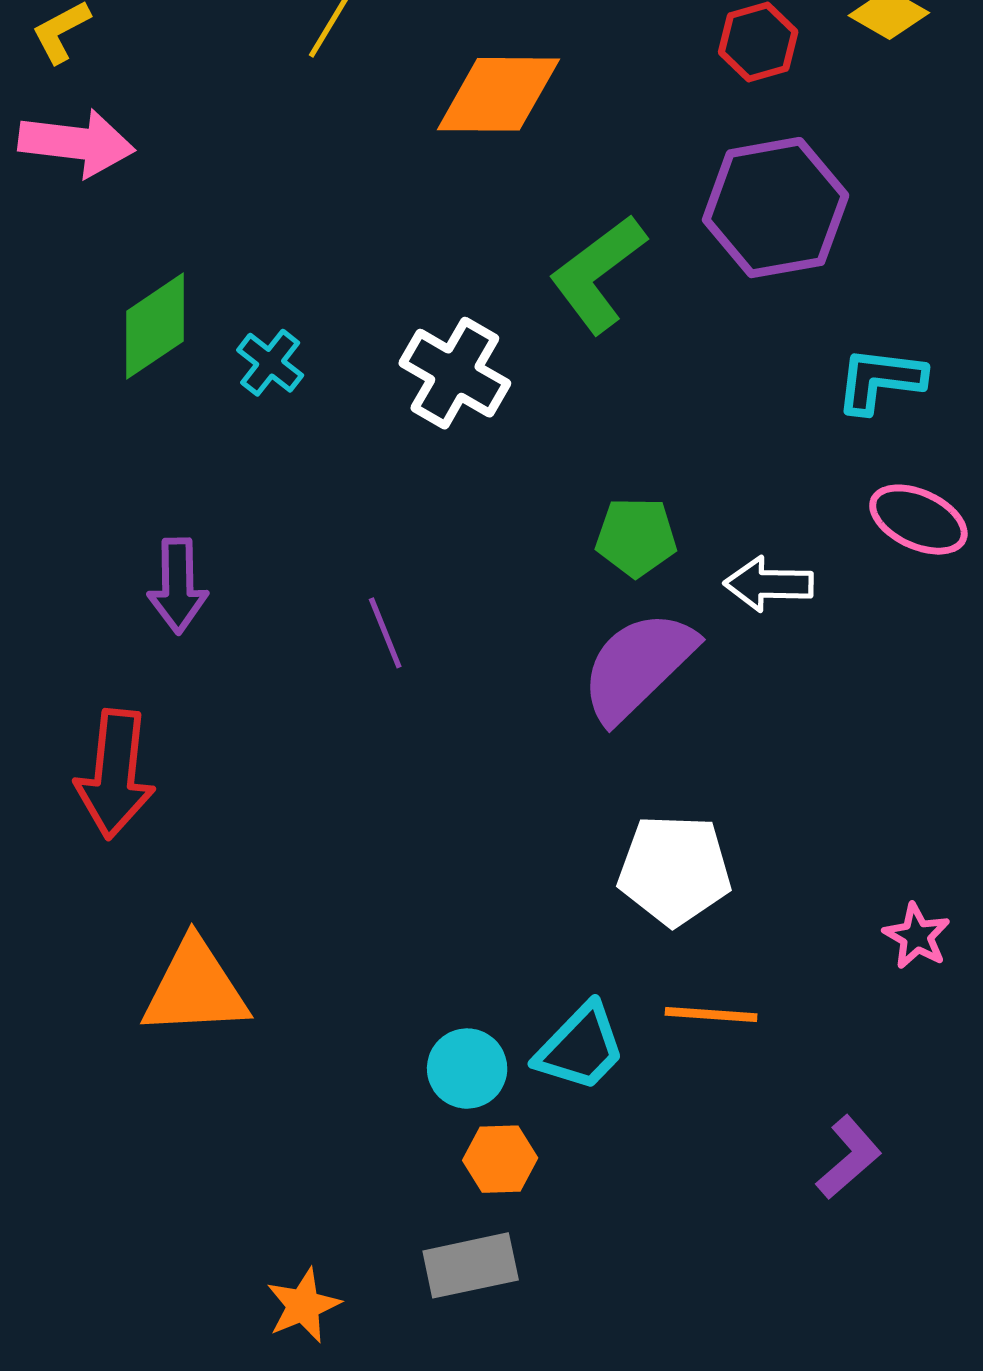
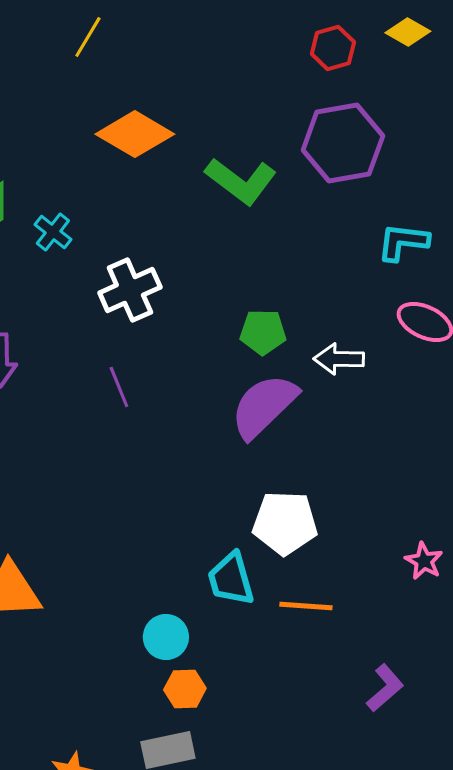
orange diamond: (498, 94) -> (135, 134), moved, turned 30
green L-shape: (598, 274) -> (241, 181), turned -106
white cross: (455, 373) -> (130, 290), moved, turned 36
cyan trapezoid: (580, 1048) -> (231, 579), moved, turned 120

